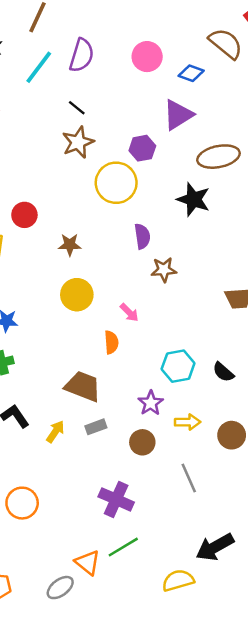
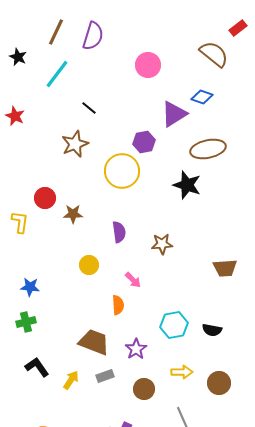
purple semicircle: (82, 55) -> (93, 36), moved
blue diamond: (191, 73) -> (202, 97), moved
brown star: (78, 142) -> (75, 144), moved
purple semicircle: (142, 236) -> (119, 232), moved
brown star: (70, 245) -> (73, 214), moved
yellow circle: (77, 295) -> (89, 265), size x0.7
black semicircle: (223, 372) -> (212, 330), turned -30
purple star: (151, 403) -> (136, 349), moved

